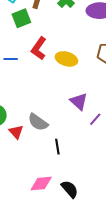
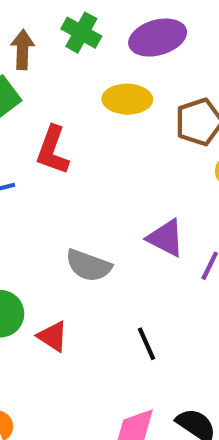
yellow ellipse: (66, 59) -> (127, 99), moved
gray semicircle: (38, 122) -> (88, 266), moved

